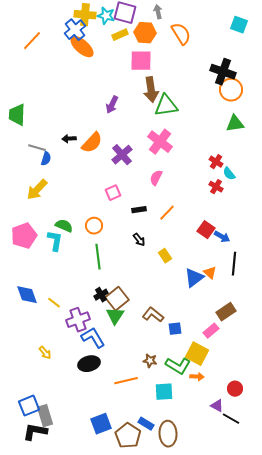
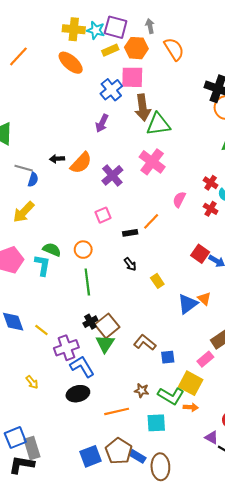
blue cross: (75, 30) -> (111, 90), moved
pink semicircle: (156, 178) -> (179, 199), moved
orange line: (167, 213) -> (151, 221), moved
brown pentagon: (128, 436) -> (119, 451), moved

